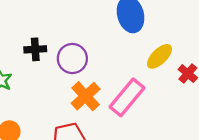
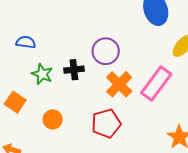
black cross: (35, 49) -> (74, 70), moved

